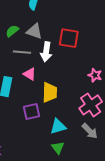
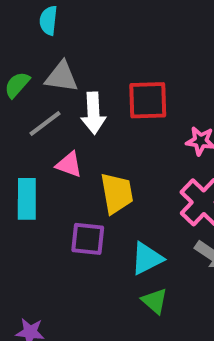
red square: (69, 38) -> (148, 100), moved
gray line: (22, 52) -> (45, 123), turned -30
purple square: (32, 112) -> (88, 239), turned 30

